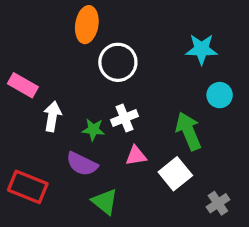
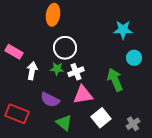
white circle: (118, 62) -> (65, 48), moved
green star: (93, 129) -> (57, 69), moved
pink triangle: (136, 156) -> (83, 95), size x1.5
white square: (175, 174) -> (101, 118), moved

